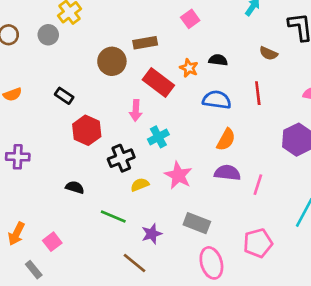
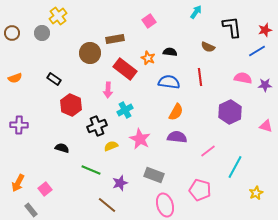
pink line: (258, 185) -> (208, 151), moved, turned 35
pink pentagon: (258, 243) -> (200, 190), turned 30

